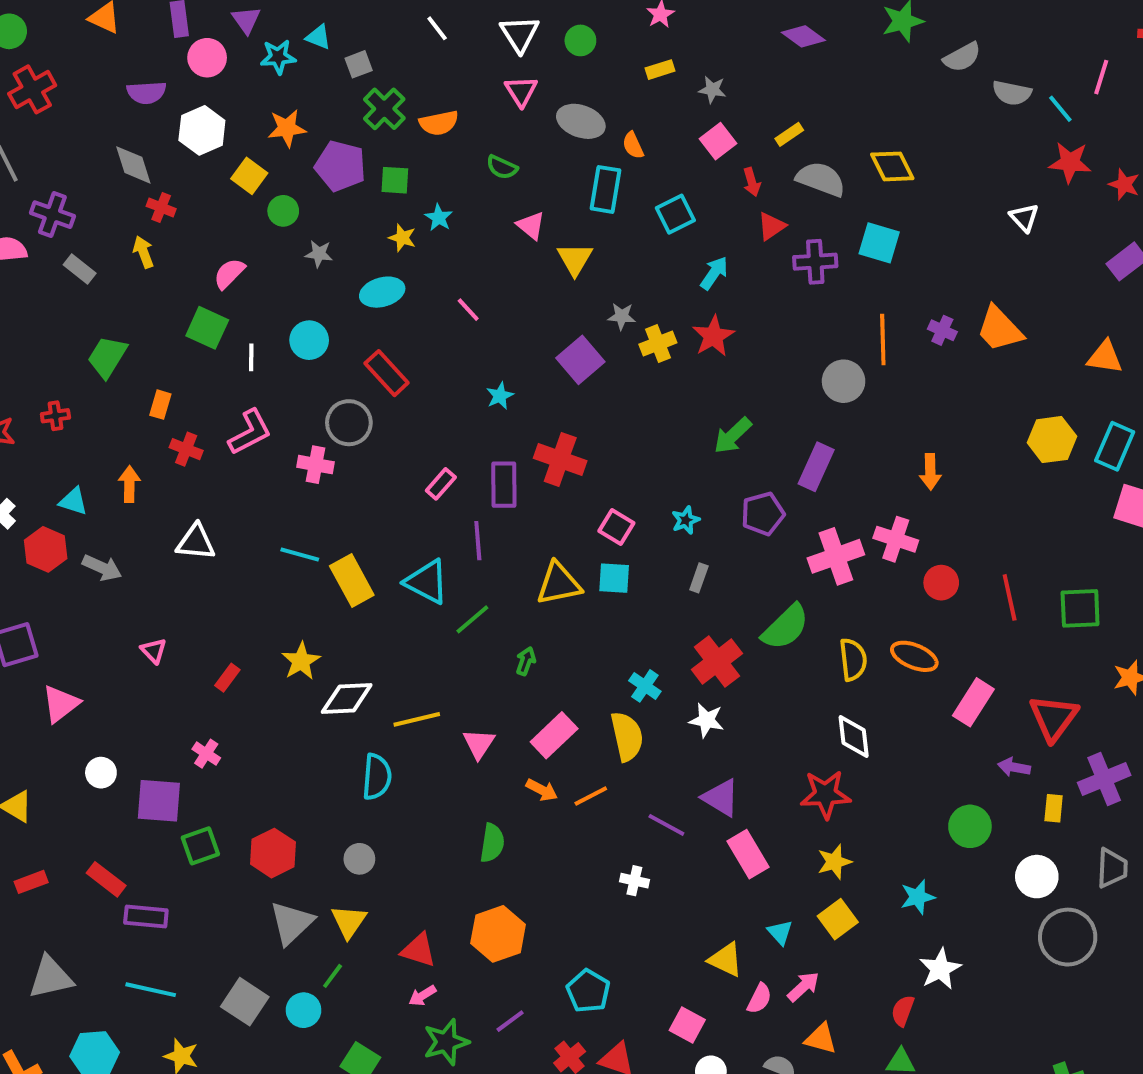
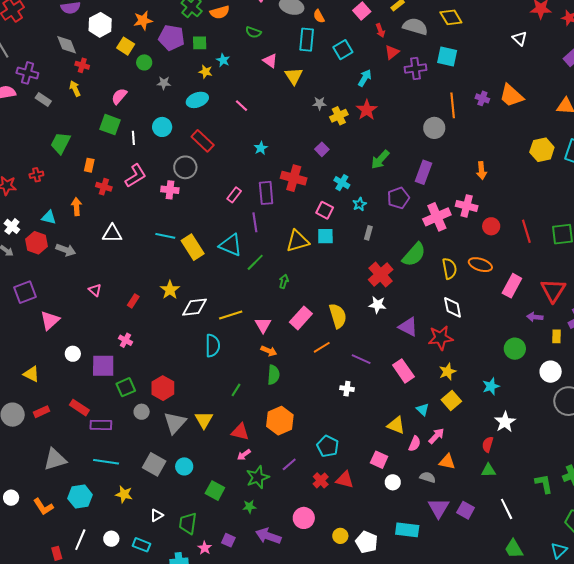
purple square: (580, 360) -> (322, 149), moved, size x0.6
cyan cross: (645, 686) -> (342, 183), moved
orange arrow: (542, 790) -> (269, 351), moved
purple triangle: (721, 798) -> (408, 327), moved
gray circle: (359, 859) -> (142, 412), moved
green line: (333, 976) -> (236, 390), moved

